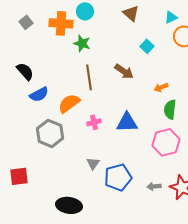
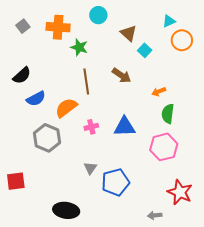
cyan circle: (85, 11) -> (98, 15), moved
brown triangle: (131, 13) -> (129, 33), moved
black semicircle: (25, 71) -> (22, 75), turned 90
gray arrow: (154, 186) -> (155, 215), moved

